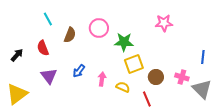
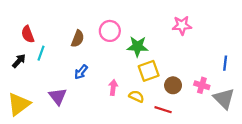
cyan line: (48, 19) -> (41, 53), moved, turned 48
red semicircle: (43, 48) -> (28, 34), moved
blue arrow: (79, 71) -> (81, 72), moved
purple triangle: (49, 76) -> (58, 96), moved
red line: (147, 99) -> (163, 110), turned -49

